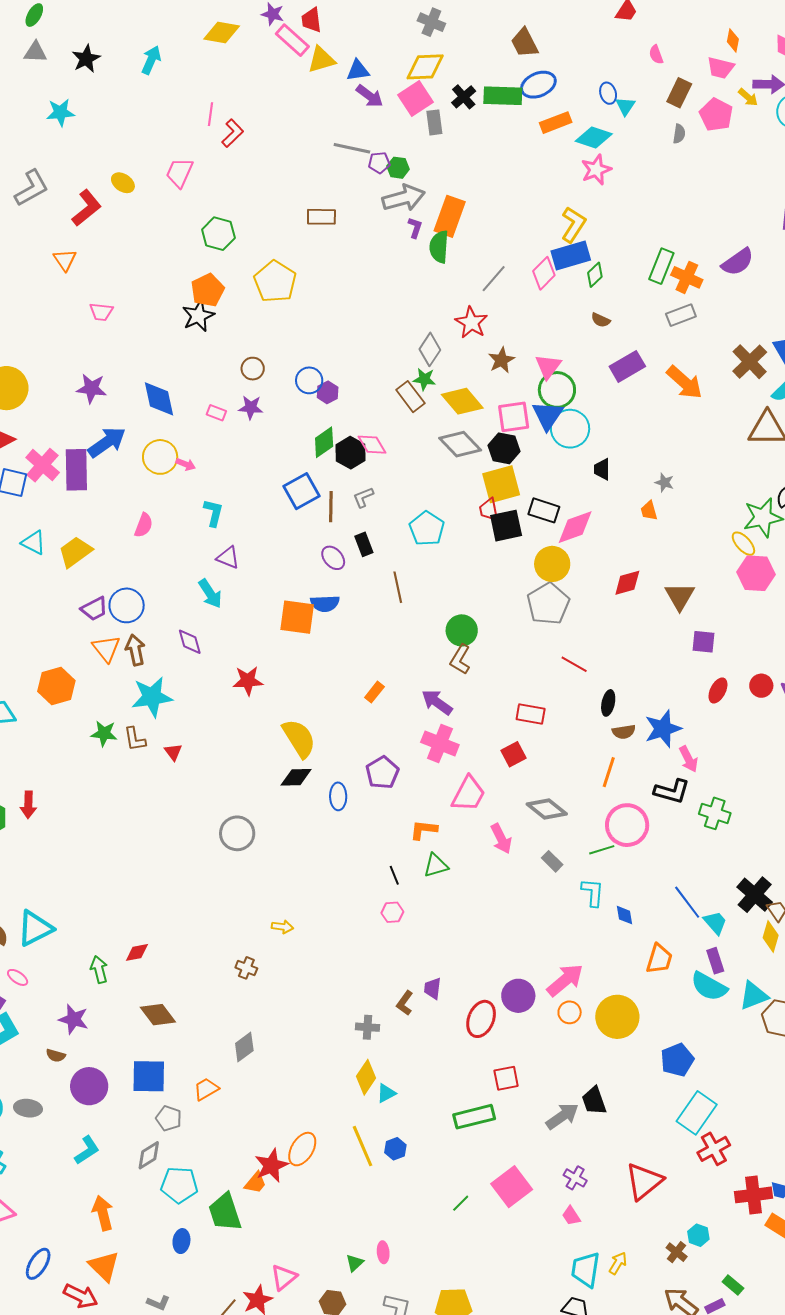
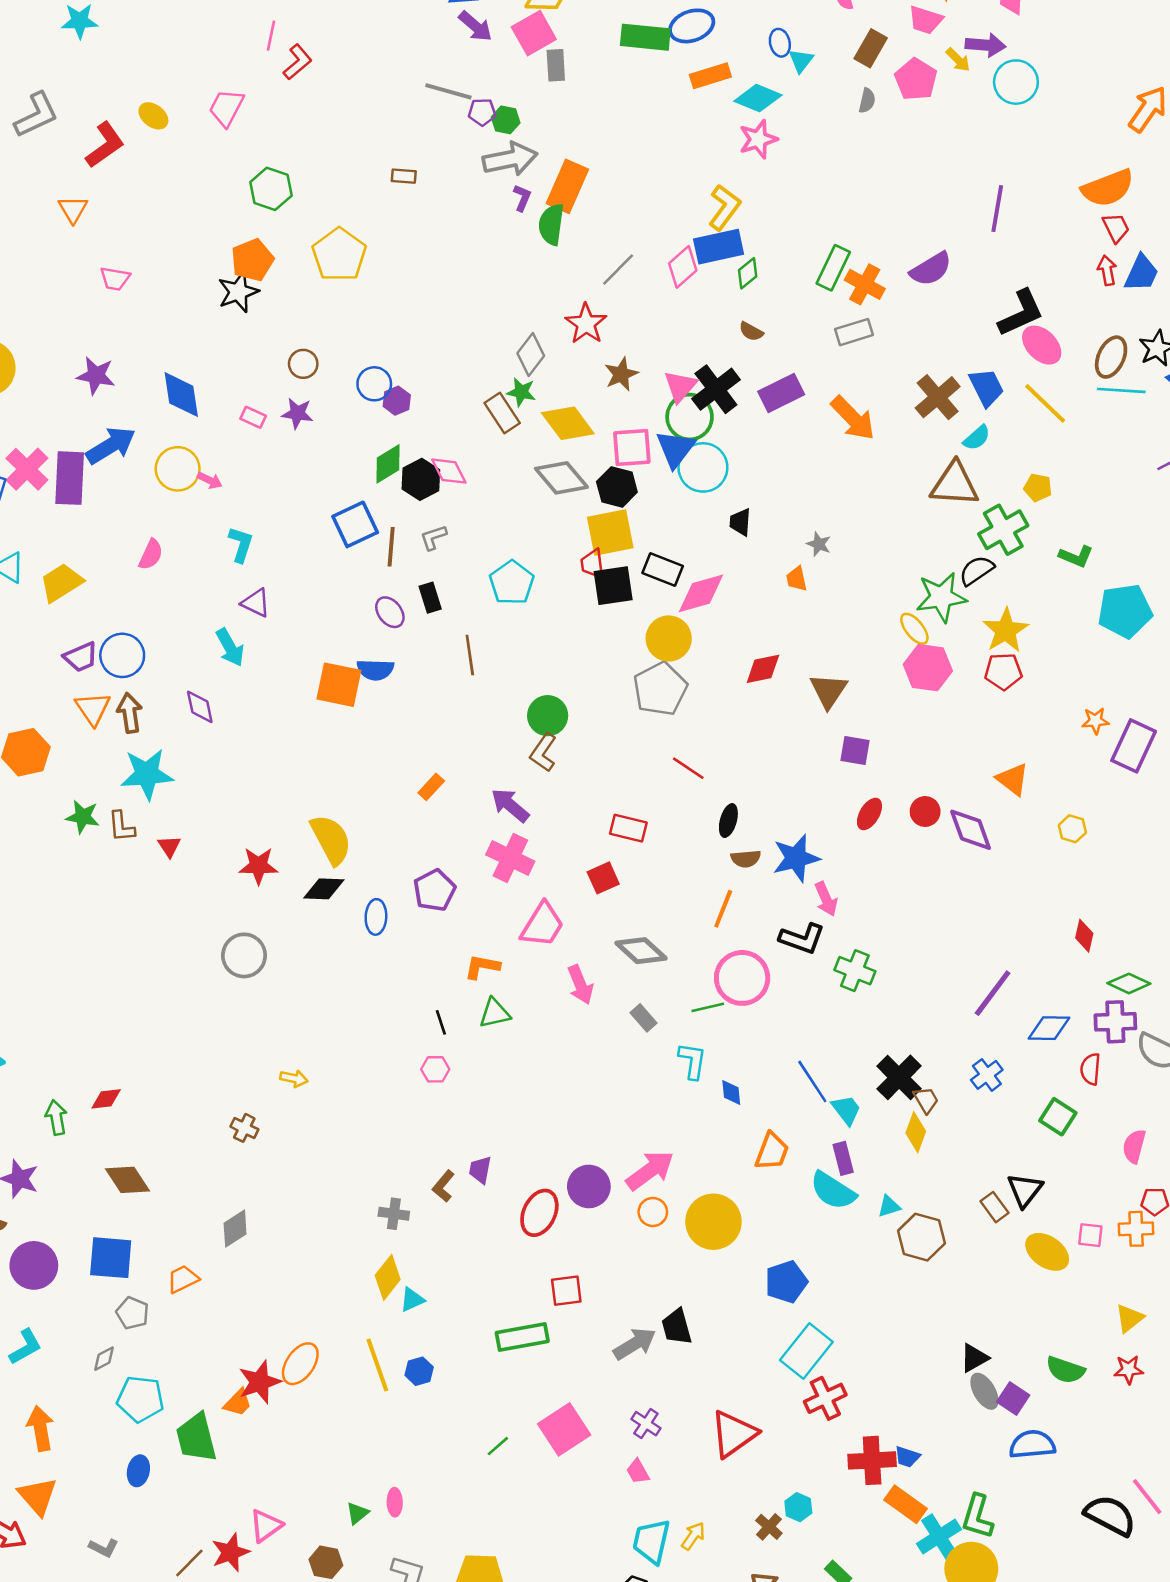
black cross: (464, 97) -> (716, 389), moved, size x1.5
brown rectangle: (321, 217) -> (404, 176), size x0.7
red star: (248, 681) -> (258, 866), moved
cyan triangle: (754, 996) -> (889, 1206), size x0.6
gray diamond: (149, 1155) -> (104, 1359), size x0.7

